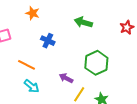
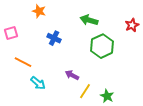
green hexagon: (96, 63) -> (102, 46), moved
orange line: (26, 65) -> (23, 62), moved

